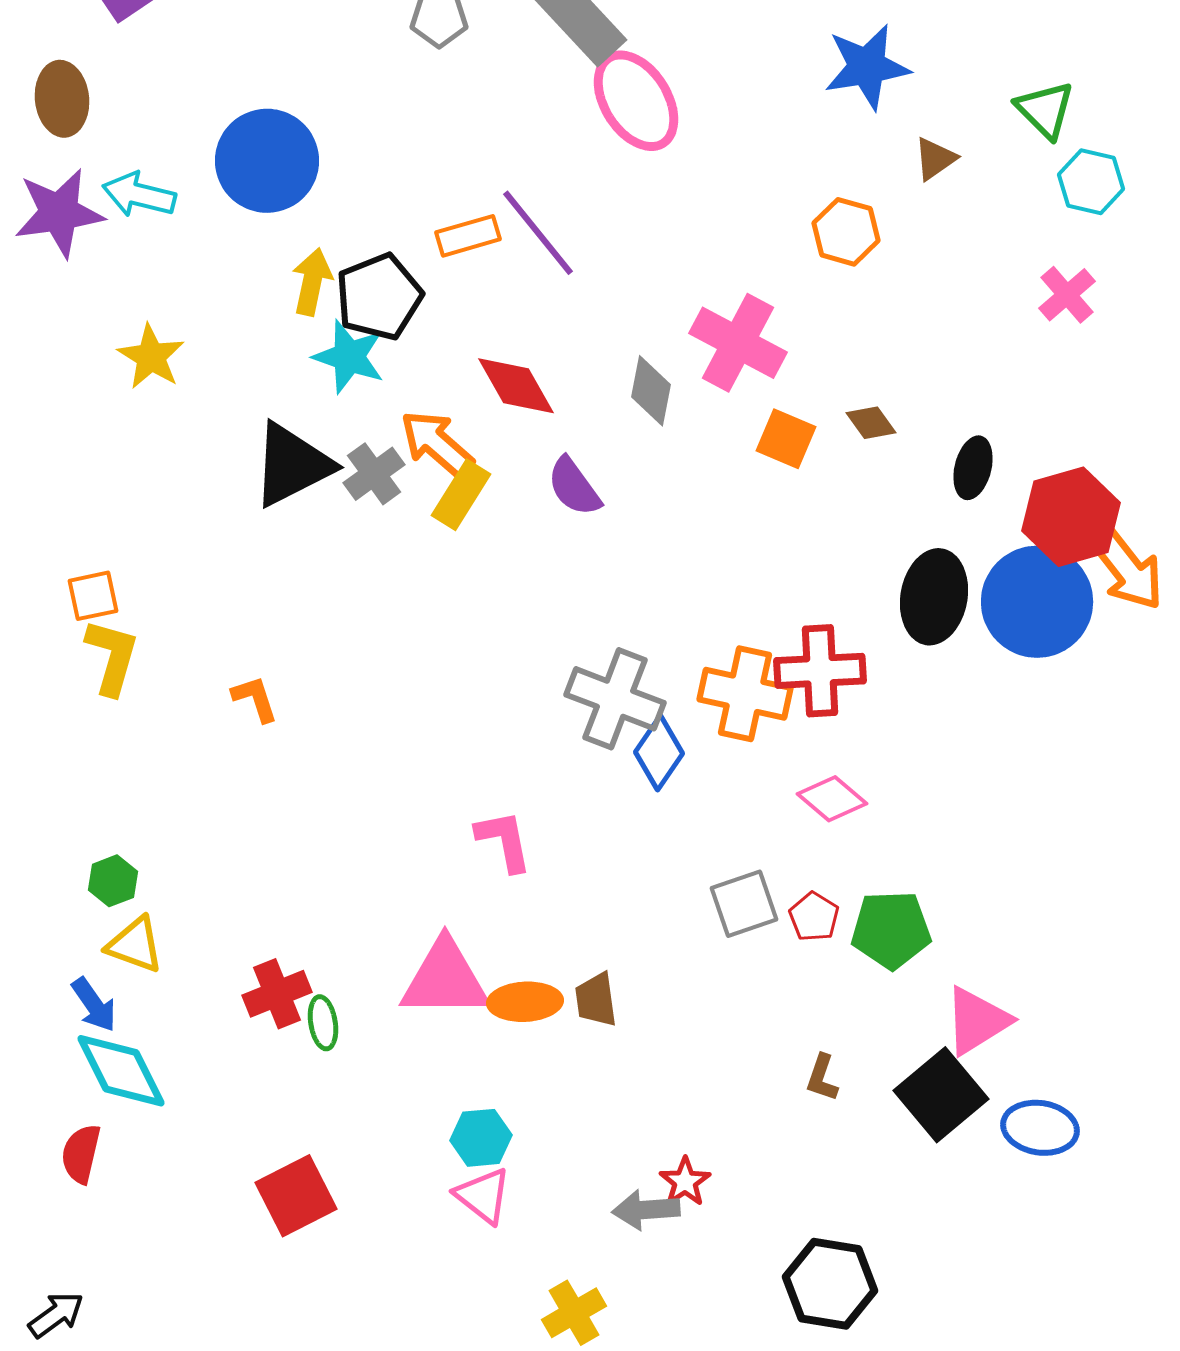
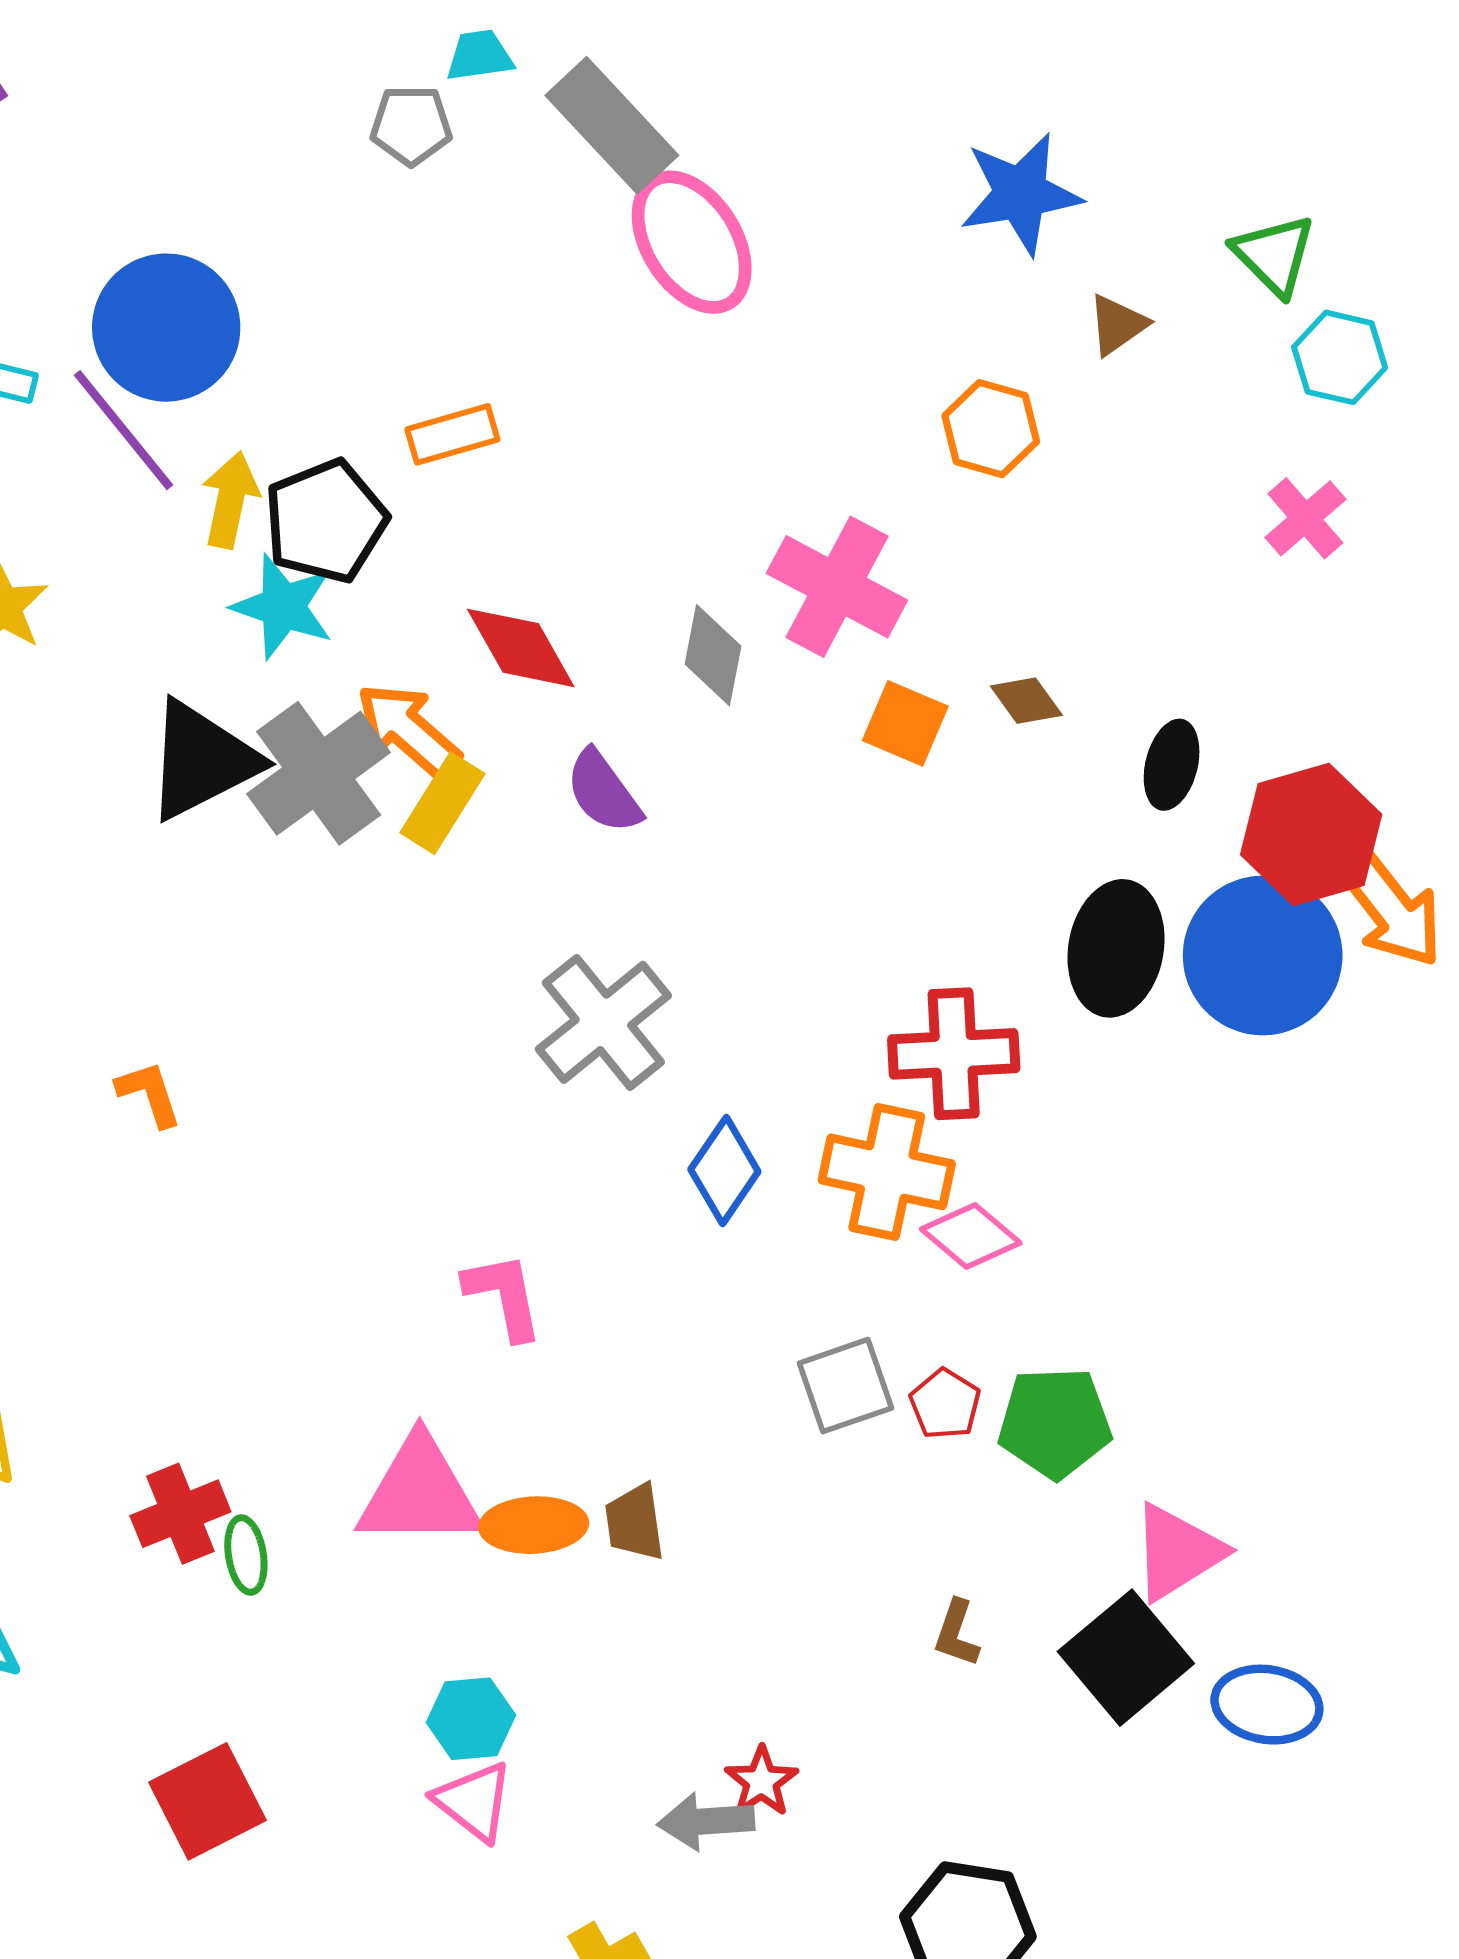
purple line: (538, 233) -> (123, 430), moved
gray cross: (374, 474) -> (319, 773), size x1.6
orange cross: (745, 694) -> (887, 1172), moved
gray cross: (615, 699) -> (603, 1022), moved, turned 30

